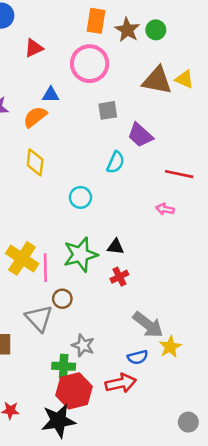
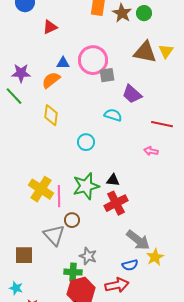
pink circle: (90, 64) -> (93, 60), moved
yellow triangle: (184, 79) -> (166, 51), turned 42
cyan semicircle: (116, 162) -> (113, 115), turned -96
red cross: (119, 277) -> (116, 203), size x1.6

